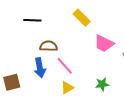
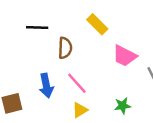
brown semicircle: (49, 46) -> (65, 48), moved, turned 90

